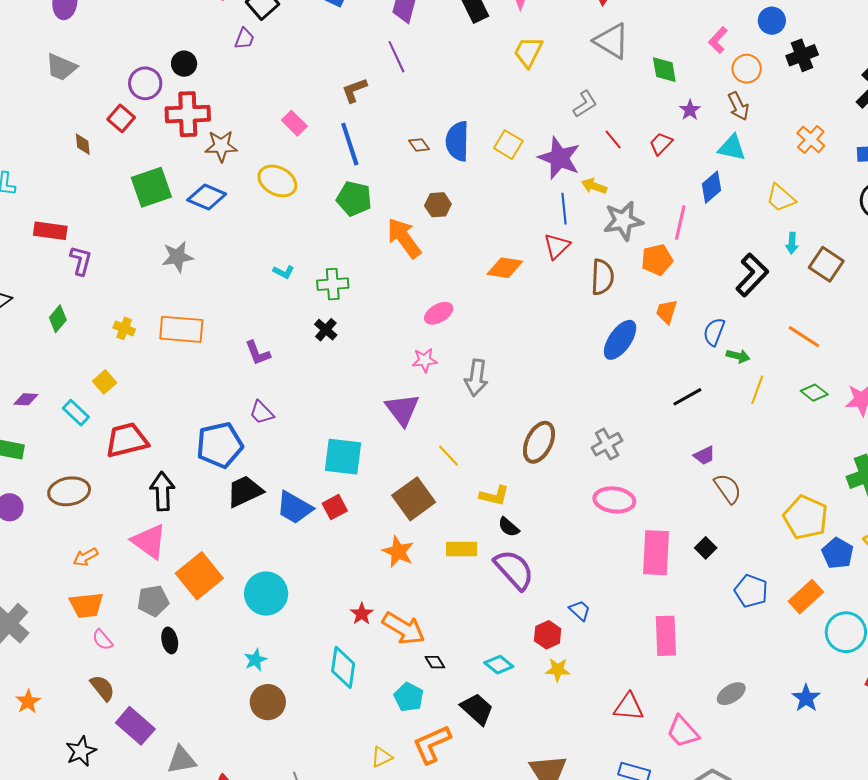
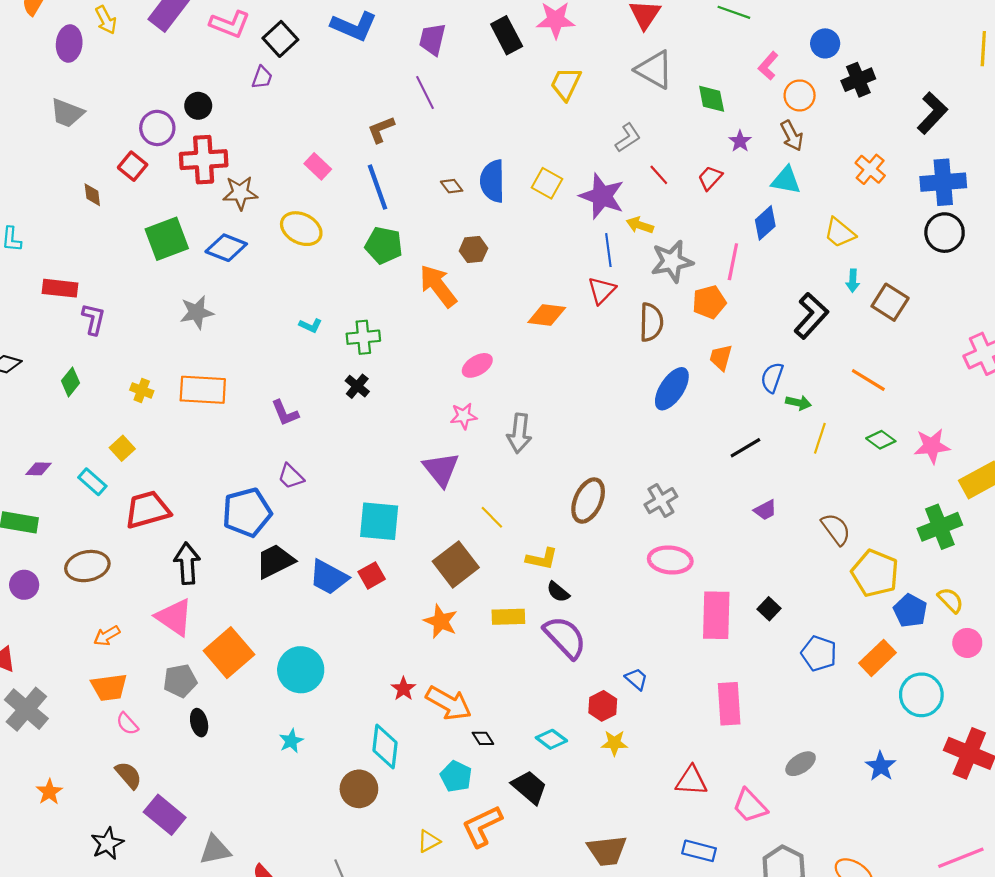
brown semicircle: (728, 489) -> (836, 529), moved
brown circle: (268, 702) -> (359, 789), moved

